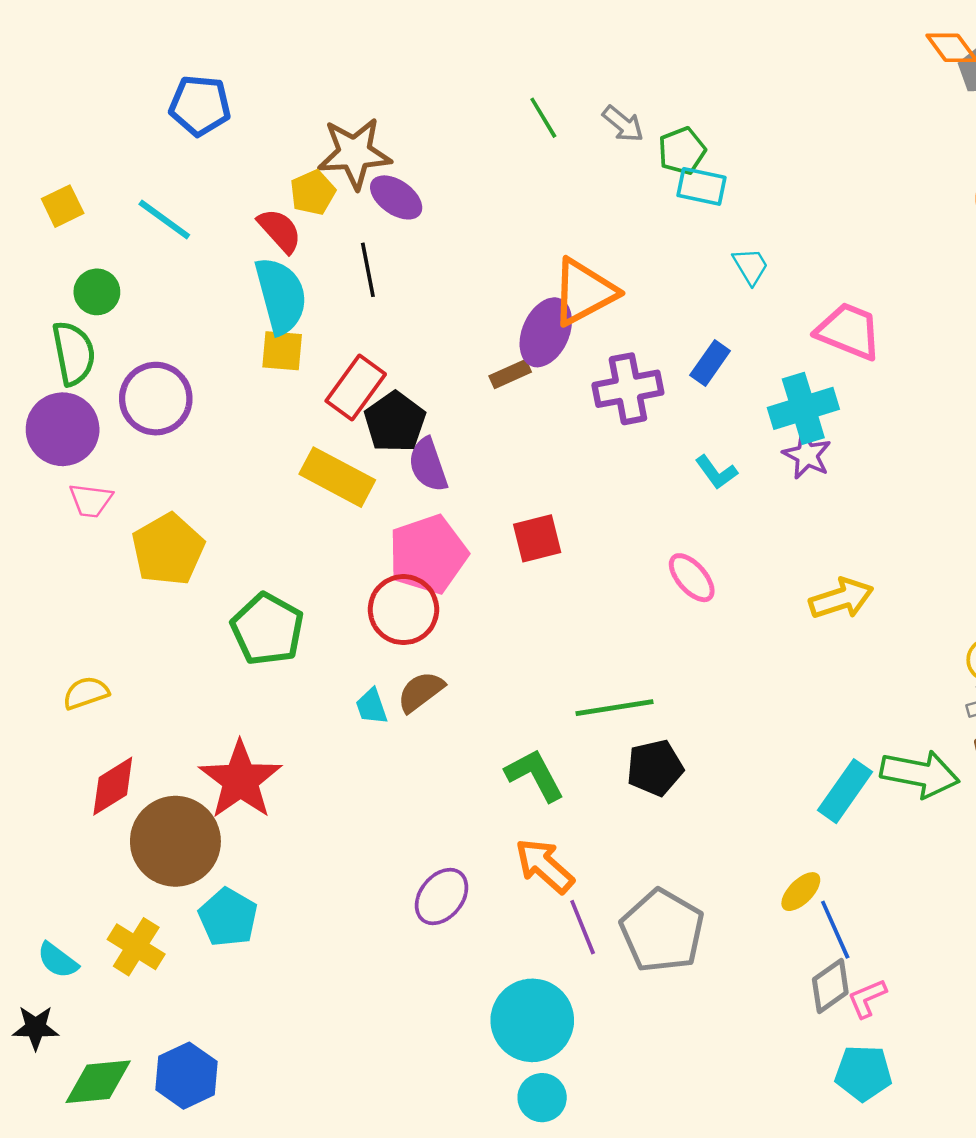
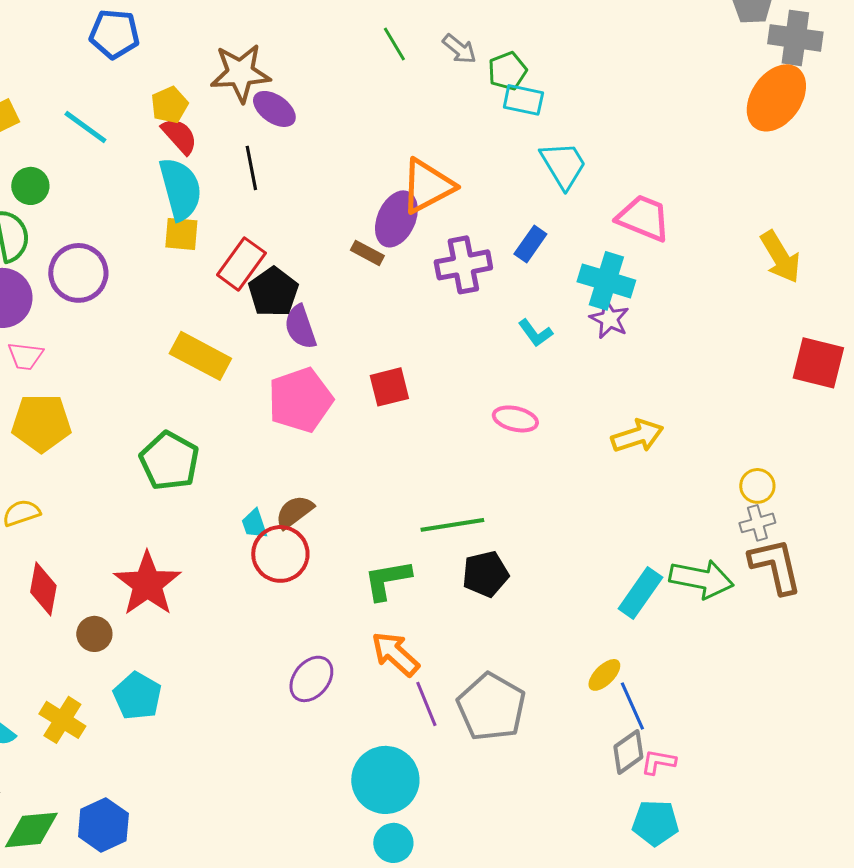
yellow pentagon: (313, 193) -> (169, 105), moved
cyan trapezoid: (751, 266) -> (563, 165), size x1.6
brown rectangle: (510, 374) -> (367, 253), turned 52
cyan cross: (803, 408) -> (606, 281), turned 34
yellow rectangle: (337, 477) -> (200, 356), moved
yellow pentagon: (168, 549) -> (41, 423), moved, turned 30
pink ellipse: (692, 578) -> (515, 419), turned -36
red circle: (403, 610) -> (280, 554), moved
green L-shape: (535, 775) -> (387, 580), turned -72
red diamond: (113, 786) -> (43, 589), turned -48
brown circle: (175, 841) -> (94, 634), size x0.5
pink L-shape: (867, 998) -> (658, 762), turned 33

